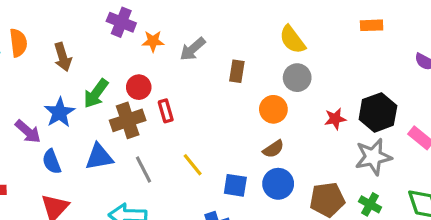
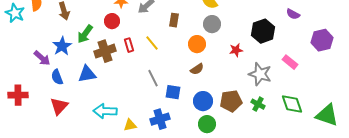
red circle: (139, 87) -> (112, 21), moved
black hexagon: (378, 112) -> (263, 31), moved
gray star: (373, 157) -> (260, 74), turned 30
yellow line: (193, 165) -> (152, 43), moved
gray line: (143, 170) -> (153, 78), moved
blue circle: (278, 184) -> (203, 101), moved

